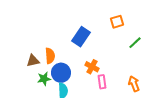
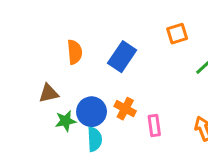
orange semicircle: (50, 56) -> (75, 52), moved
orange cross: (92, 67) -> (125, 109), moved

